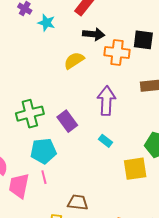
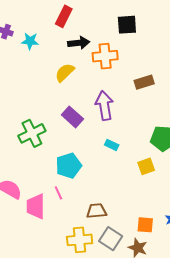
black square: (143, 40) -> (127, 25), moved
purple rectangle: (67, 121) -> (72, 117), moved
cyan pentagon: (43, 151) -> (69, 166), moved
yellow square: (135, 169) -> (146, 166), size x0.7

